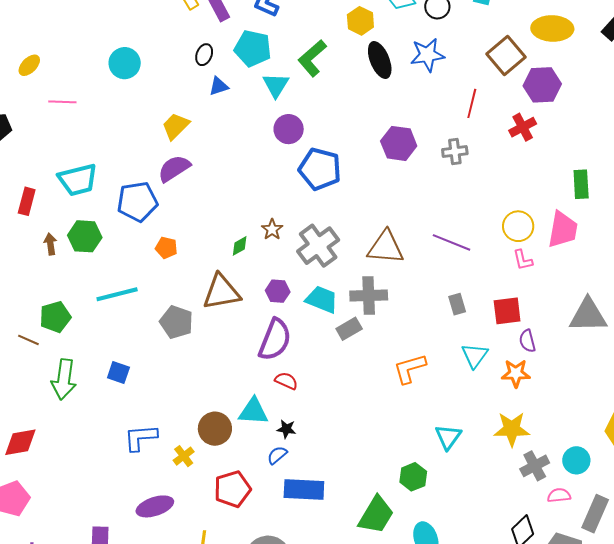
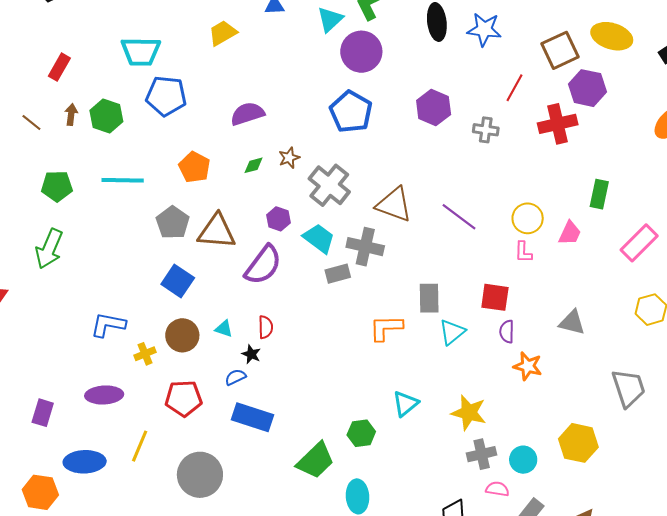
red cross: (523, 127) -> (558, 124), size x1.4
purple circle: (289, 129) -> (361, 52), moved, size x1.4
purple semicircle: (174, 168) -> (247, 114), moved
cyan trapezoid: (78, 180) -> (141, 52), moved
pink trapezoid: (563, 230) -> (570, 233), size x0.7
gray cross: (318, 246) -> (329, 185), turned -30
orange pentagon: (166, 248) -> (194, 167), moved, size x1.4
brown triangle: (221, 292) -> (217, 231), moved
gray rectangle: (457, 304) -> (429, 298), moved, size x1.4
gray triangle: (588, 315) -> (572, 322), size x0.7
brown line: (28, 340) -> (31, 122), moved
blue square: (118, 373) -> (178, 281), moved, size x1.4
orange star: (516, 373) -> (528, 366), moved
red semicircle: (286, 381) -> (266, 327), moved, turned 50
cyan triangle: (253, 411) -> (224, 329), size x0.6

